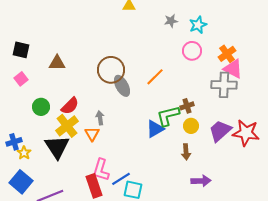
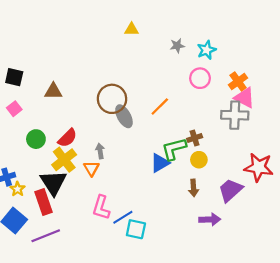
purple trapezoid: (220, 131) -> (230, 190), moved
red rectangle: (94, 186) -> (44, 202), moved

